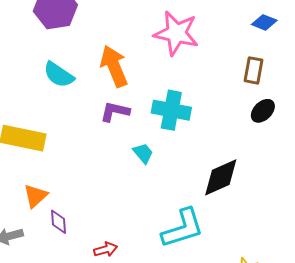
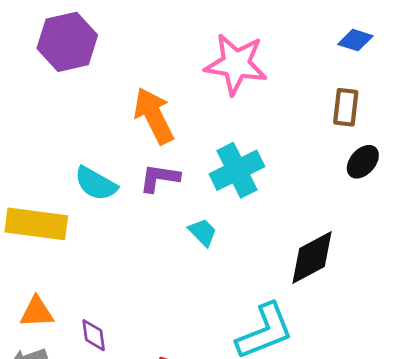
cyan semicircle: (59, 75) -> (96, 184), moved
cyan cross: (171, 110) -> (237, 170), turned -33
orange triangle: (35, 196) -> (37, 312), moved, turned 44

